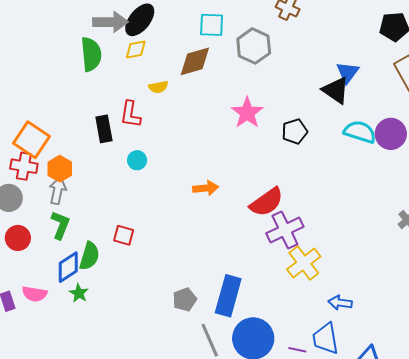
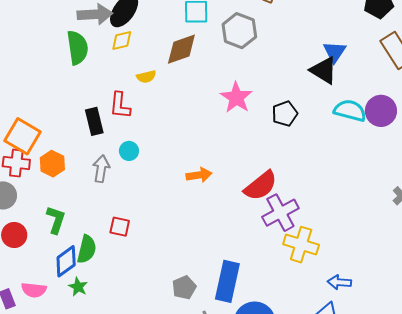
gray arrow: (58, 191) -> (101, 169), moved
yellow cross: (304, 263) -> (301, 245), turned -32

